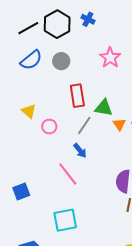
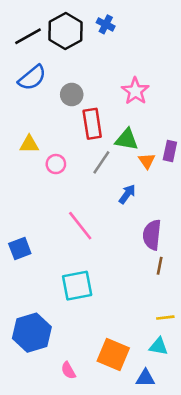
pink star: (110, 58) -> (135, 91), moved
gray circle: (61, 61) -> (72, 95), moved
yellow triangle: (29, 111) -> (29, 144), turned -42
blue arrow: (80, 151) -> (127, 194), moved, turned -105

